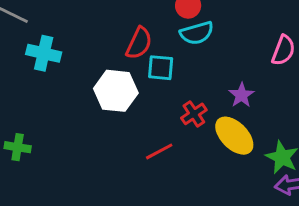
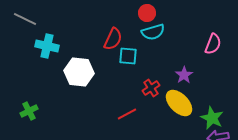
white hexagon: (116, 91) -> (79, 72), moved
green cross: (18, 147) -> (29, 111), turned -36

